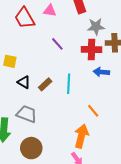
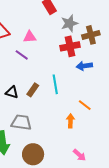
pink triangle: (50, 11) -> (30, 37), moved
purple line: (57, 44) -> (22, 55), moved
orange arrow: (81, 136) -> (70, 121), moved, size x0.6

